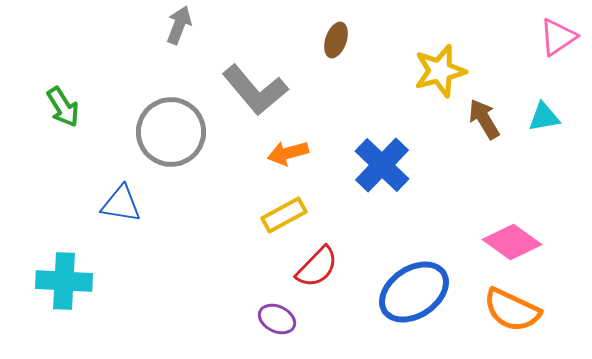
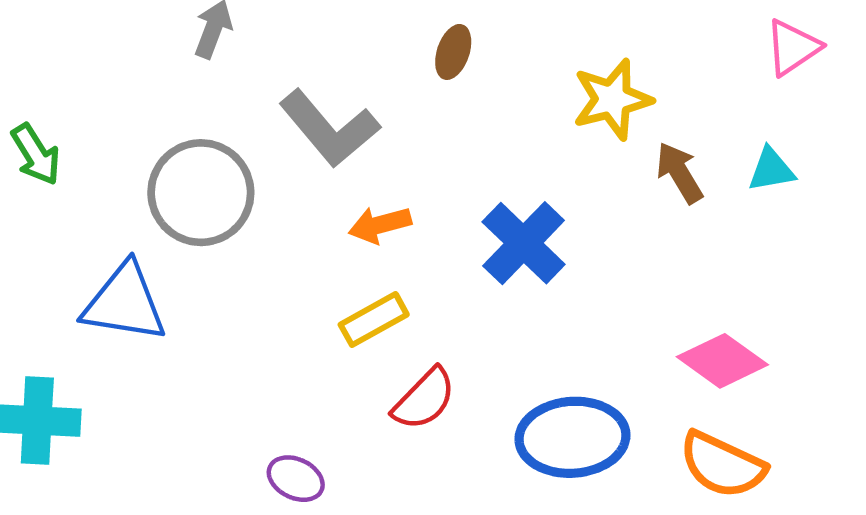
blue triangle: (121, 204) -> (124, 303), size x1.4
blue ellipse: (414, 292) -> (572, 437), turned 30
purple ellipse: (277, 319) -> (296, 479), moved

